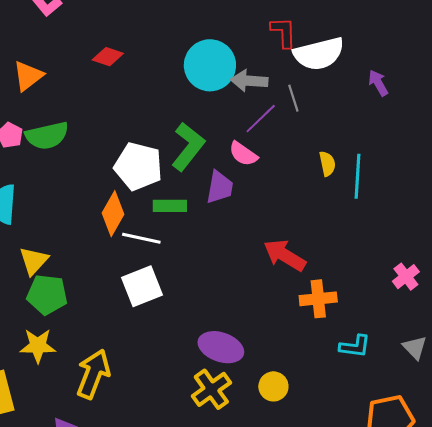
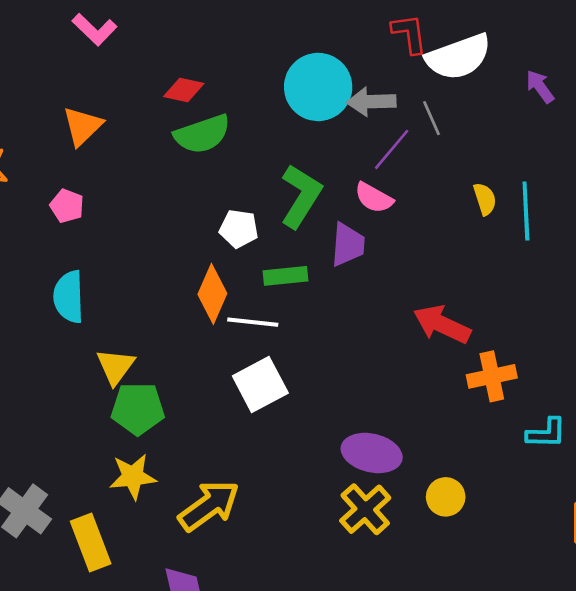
green semicircle: (47, 136) -> (202, 134), moved
white pentagon: (138, 166) -> (239, 229), size x0.6
yellow arrow: (93, 374) -> (209, 506), turned 39

